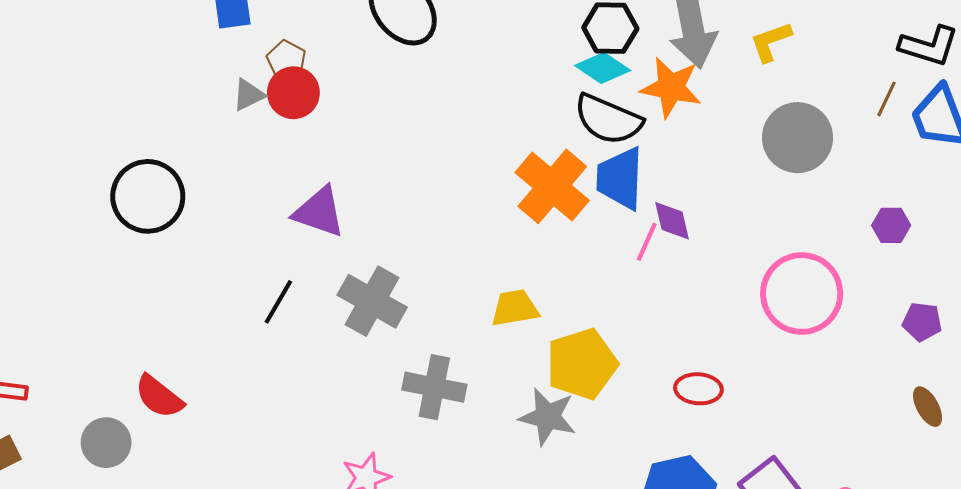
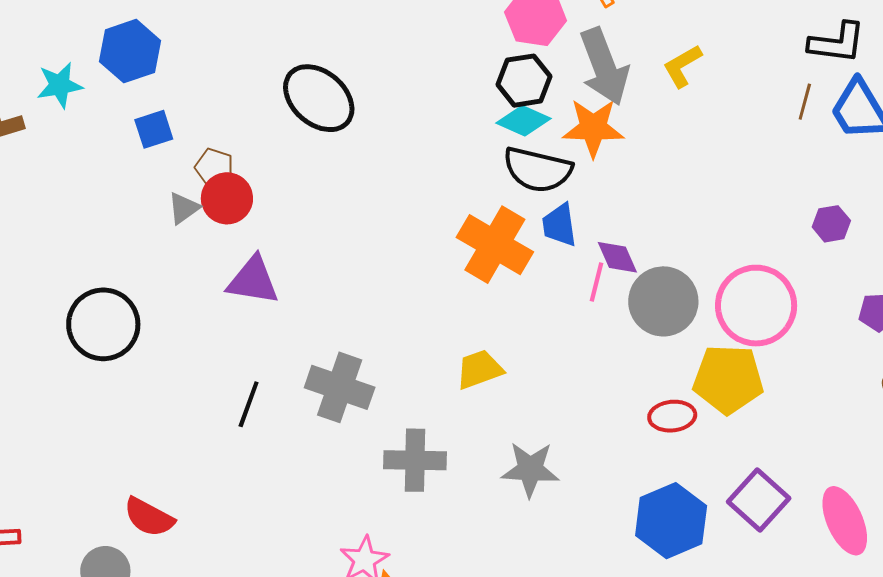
gray circle: (798, 138) -> (663, 301), moved
blue trapezoid: (620, 178) -> (559, 225), size x0.7
purple triangle: (319, 212) -> (253, 280), moved
yellow pentagon: (582, 364) -> (728, 379), moved, turned 30

